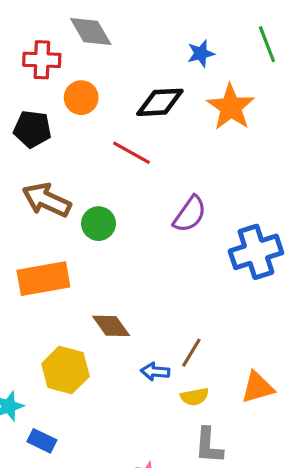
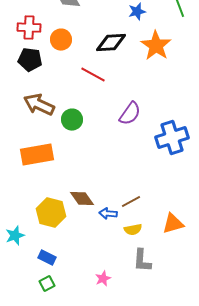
red cross: (42, 60) -> (29, 28), moved
brown diamond: (111, 326) -> (82, 199), moved
brown line: (191, 353) -> (131, 202), turned 30
blue rectangle: (42, 441) -> (47, 258), moved

